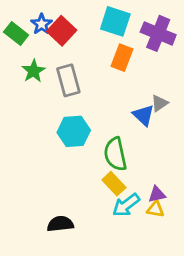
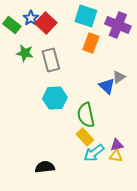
green star: (34, 71) -> (25, 53), turned -30

